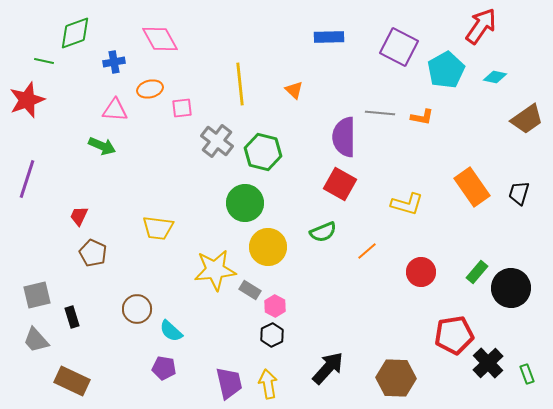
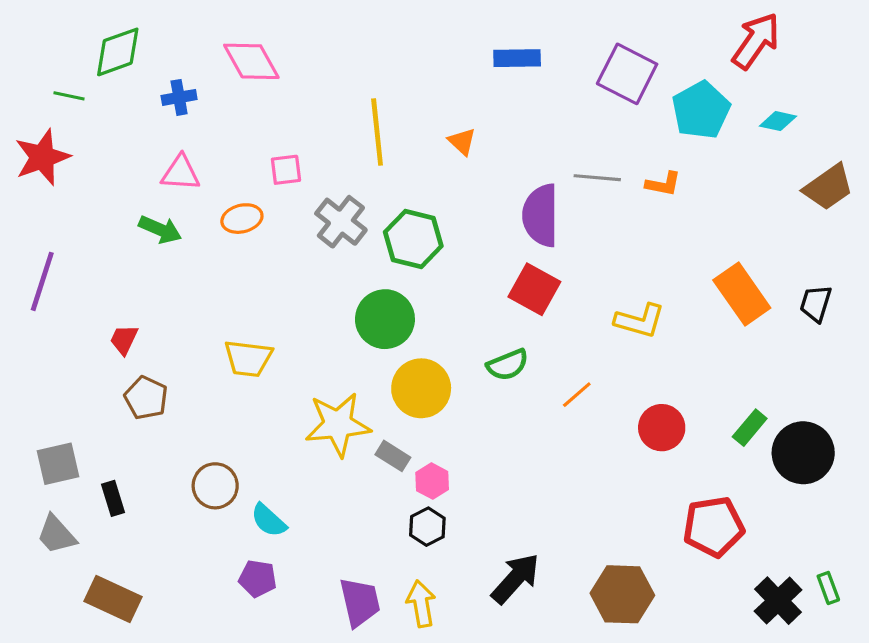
orange ellipse: (150, 89) -> (242, 219), moved
black cross: (488, 363) -> (778, 601), moved

